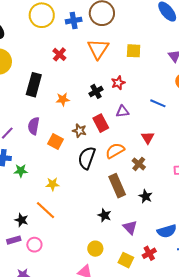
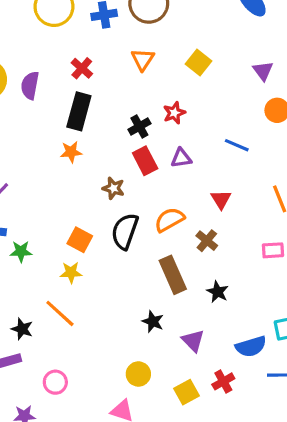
orange triangle: (98, 49) -> (143, 60), size x0.7
yellow square: (134, 51) -> (199, 62), turned 35
black rectangle: (34, 85) -> (79, 111), moved
orange star: (63, 99) -> (71, 152), moved
red rectangle: (101, 123) -> (145, 161), moved
purple semicircle: (34, 126) -> (30, 85), moved
orange square: (56, 141) -> (80, 240), moved
pink circle: (34, 245) -> (55, 382), moved
yellow square: (126, 260) -> (187, 392), turned 35

